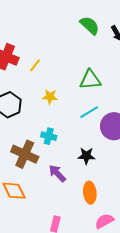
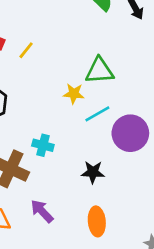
yellow star: (50, 97) -> (74, 94), moved
purple arrow: (57, 173) -> (42, 211), moved

